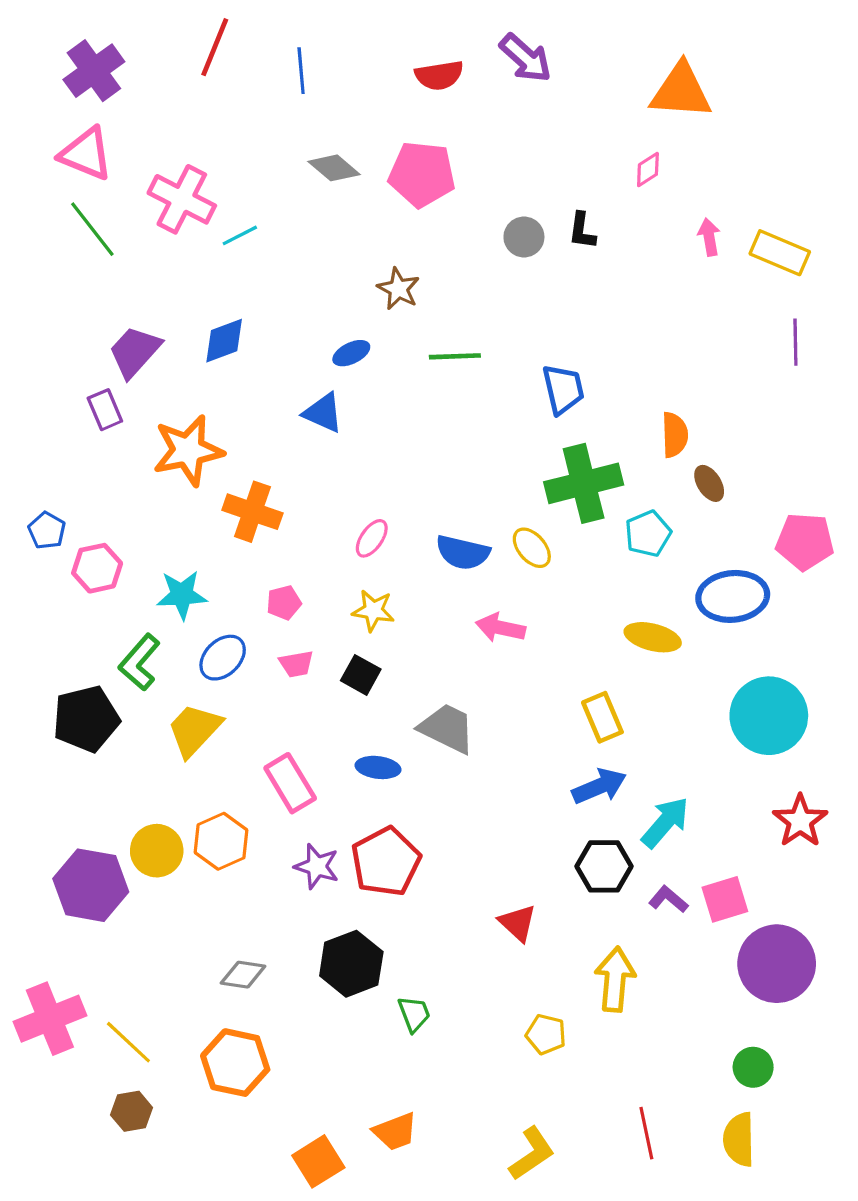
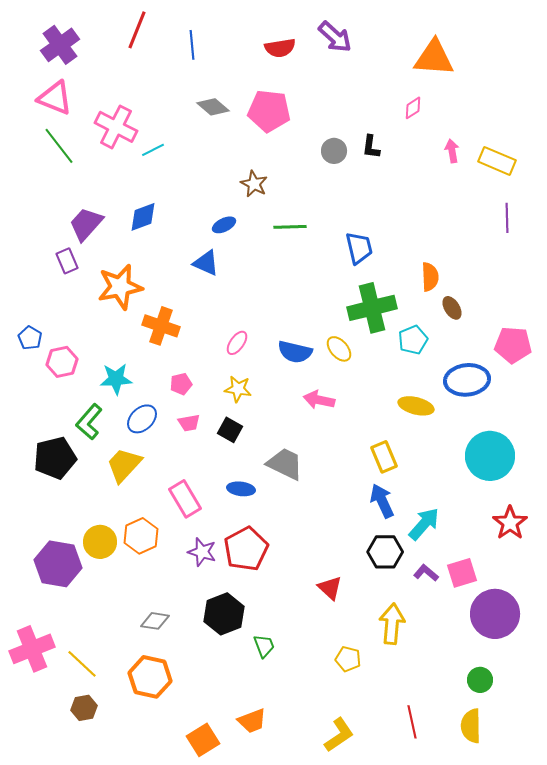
blue arrow: (599, 786) -> (382, 501), turned -92

